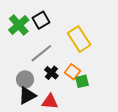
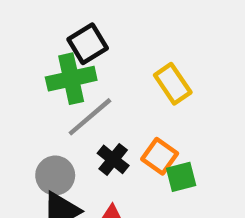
green cross: (19, 25) -> (71, 79), moved, turned 30
yellow rectangle: (79, 39) -> (173, 84), size x0.7

